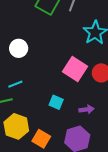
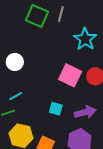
purple arrow: (86, 109) -> (85, 112), size x1.5

